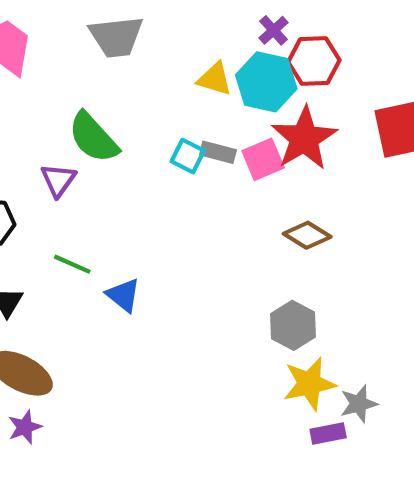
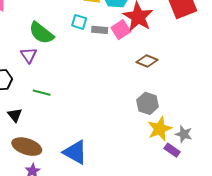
cyan square: (188, 156) -> (79, 22), moved
blue triangle: (123, 295) -> (75, 152), moved, size x1.5
gray star: (359, 404) -> (184, 134), turned -30
purple rectangle: (328, 433) -> (172, 150), turned 56

